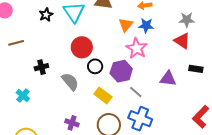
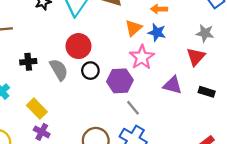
red triangle: (182, 41) -> (196, 57), turned 30
purple triangle: (168, 79) -> (173, 85), moved
gray semicircle: (70, 82) -> (59, 70), moved
yellow rectangle: (103, 95) -> (37, 109), moved
purple cross: (72, 123) -> (42, 132), moved

